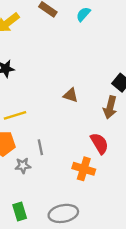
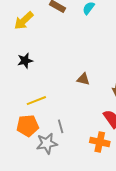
gray star: (23, 166) -> (47, 143), size x1.5

